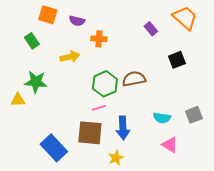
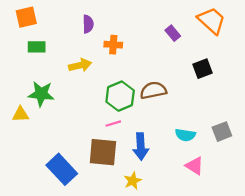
orange square: (48, 15) -> (26, 17), moved, turned -30
purple semicircle: (77, 21) -> (88, 24), turned -105
green rectangle: (32, 41) -> (37, 47), turned -56

